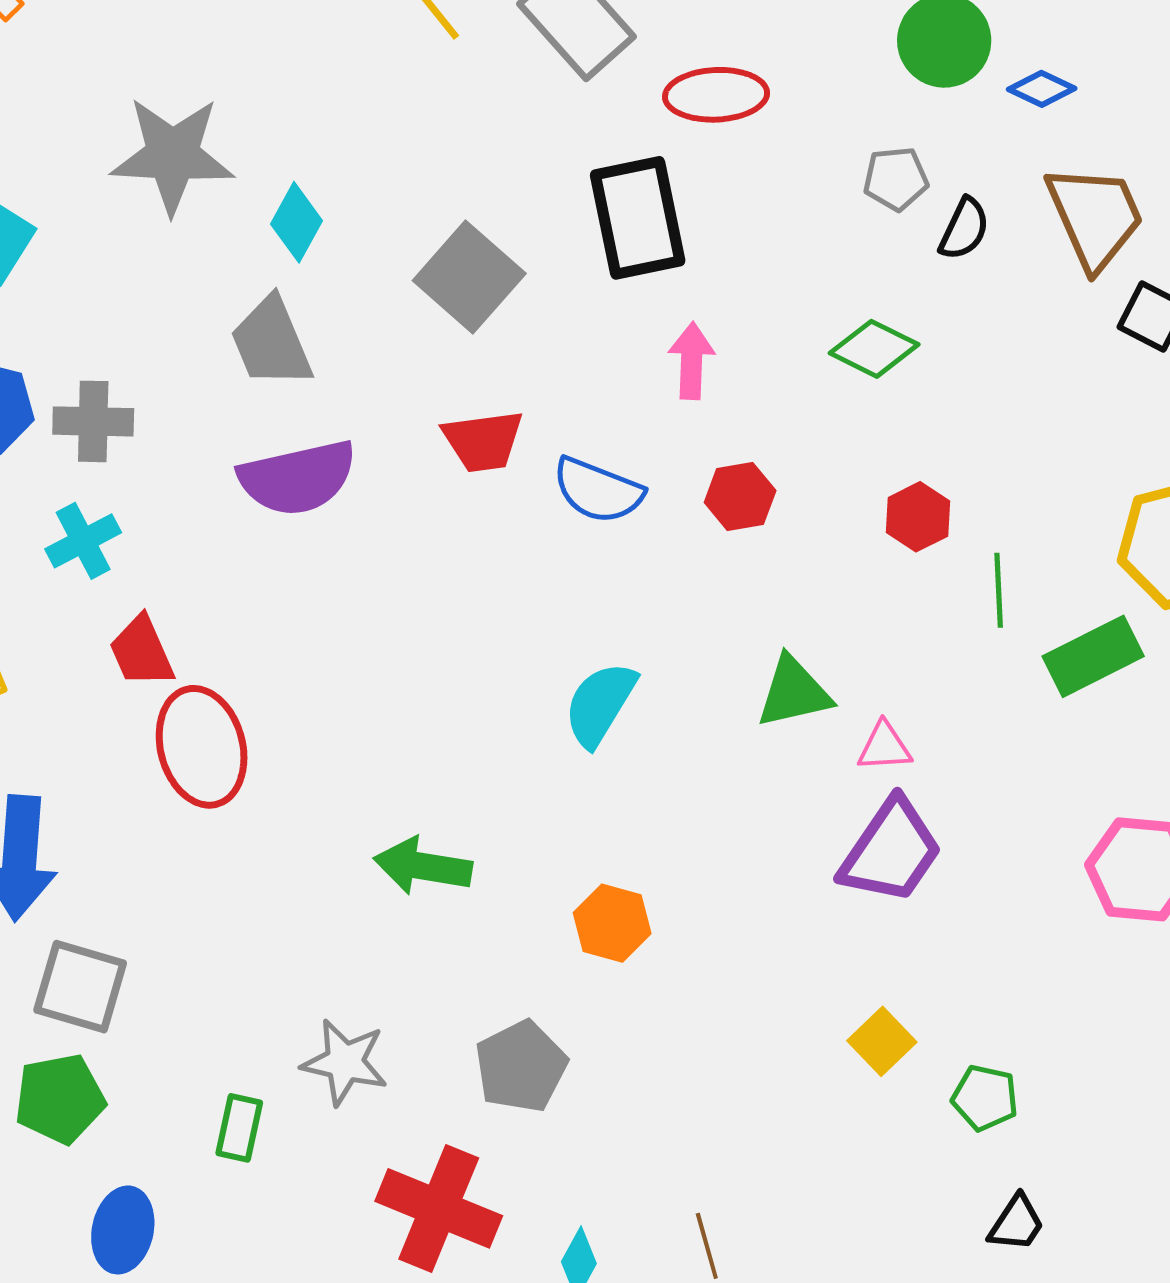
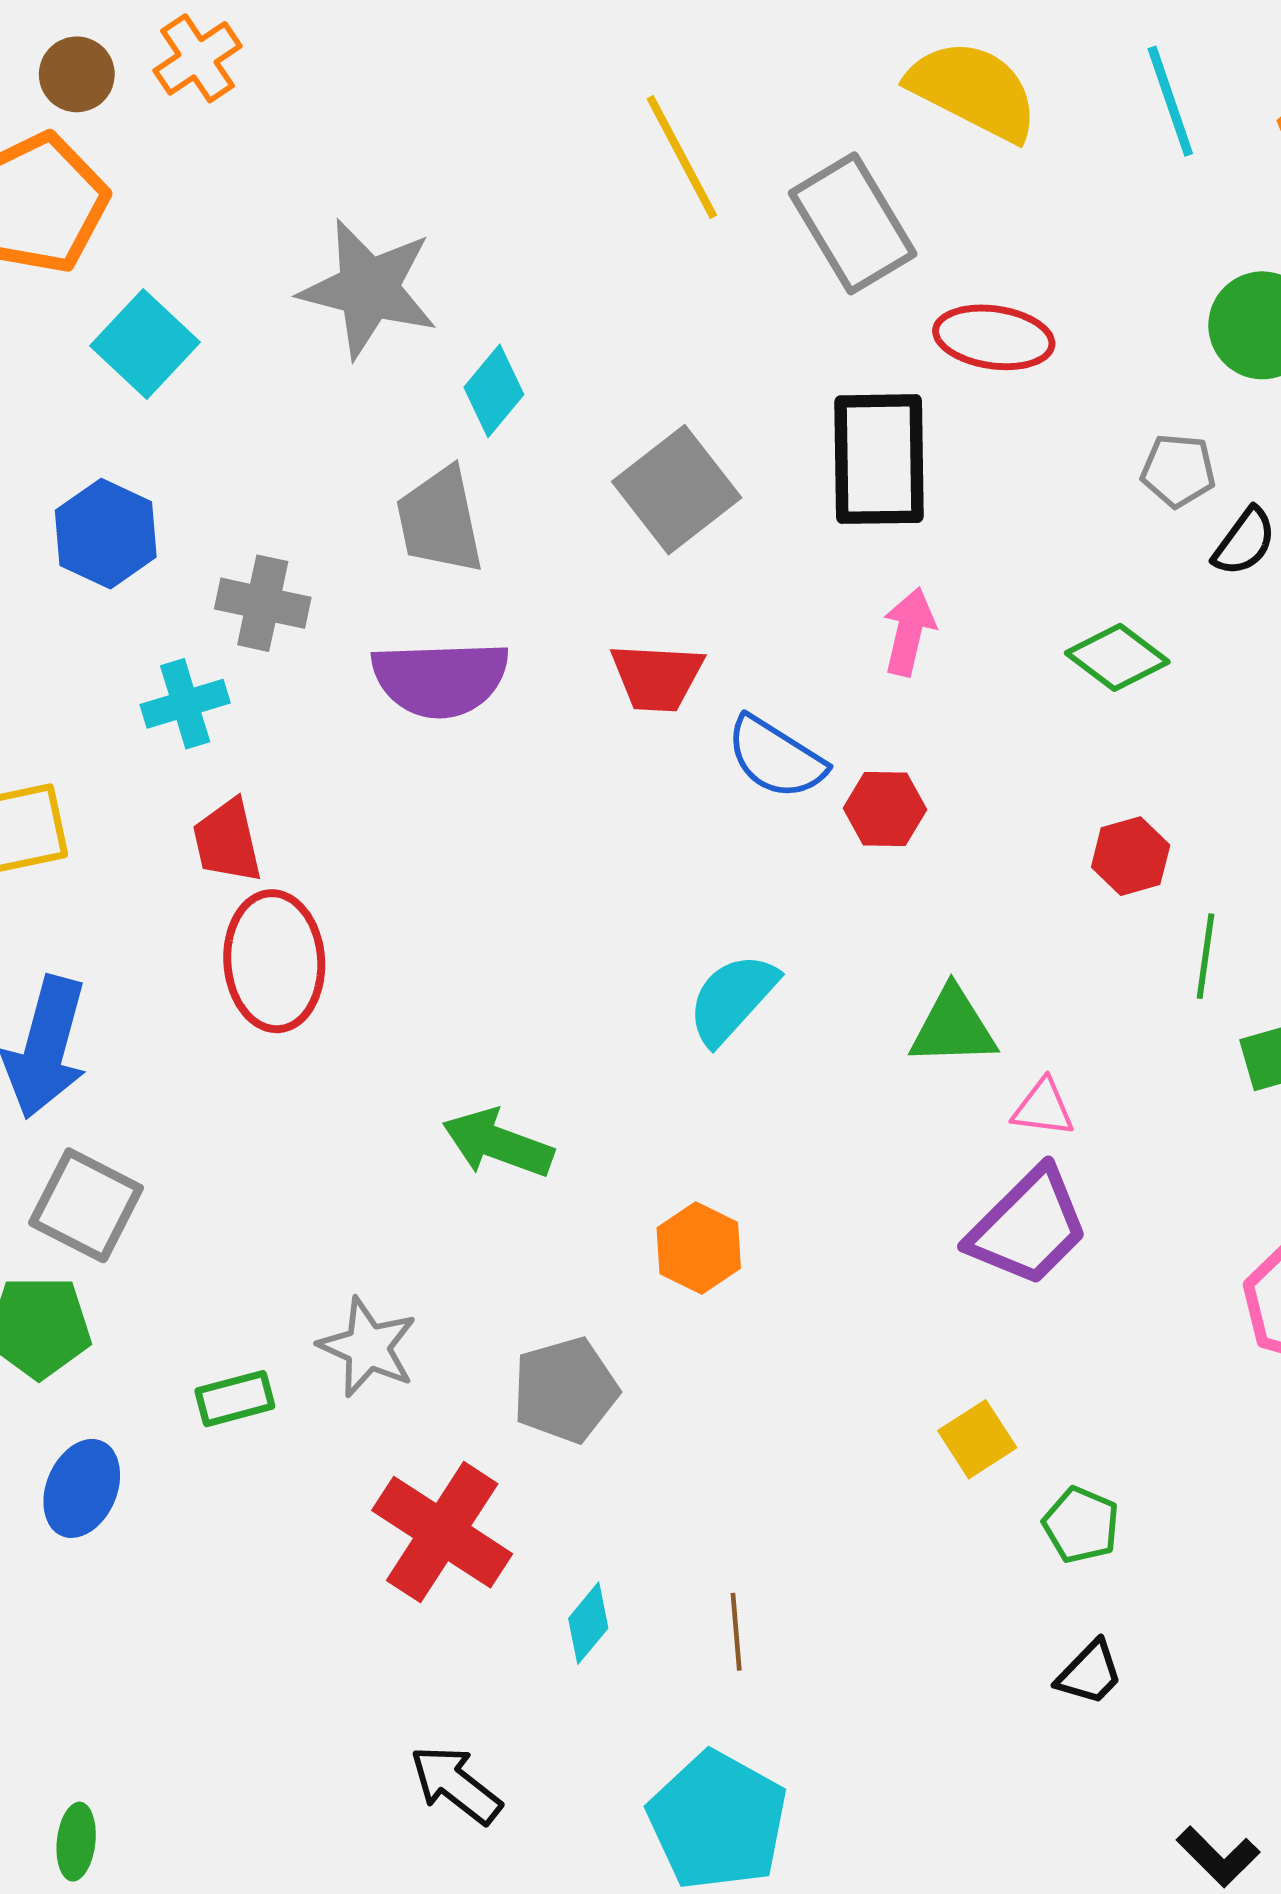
gray cross: (93, 421) -> (263, 603), moved
red hexagon: (740, 497) -> (885, 809), moved
green rectangle: (239, 1128) -> (235, 1399), turned 52

